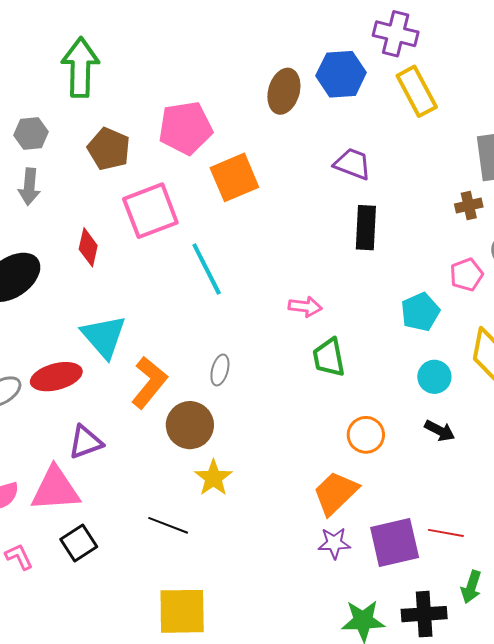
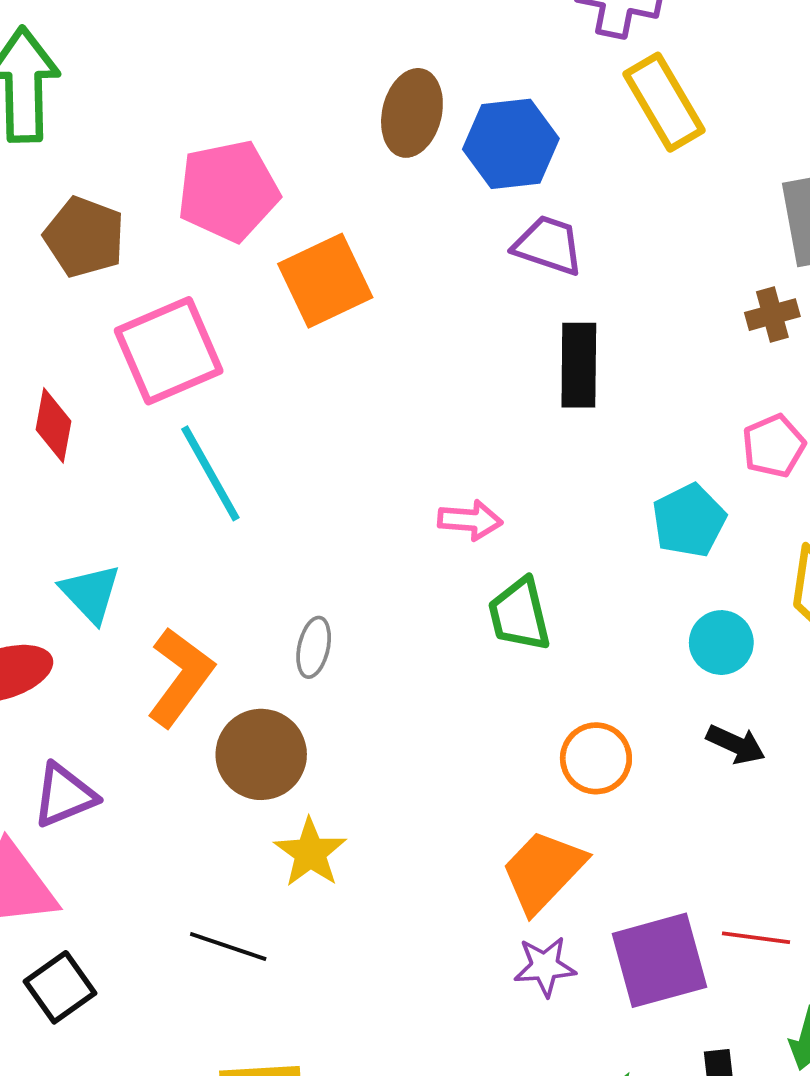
blue hexagon: (341, 74) -> (511, 144), moved
cyan line: (207, 269) -> (210, 473), moved
cyan triangle: (104, 336) -> (90, 593), size x0.7

